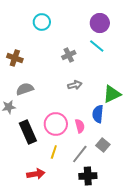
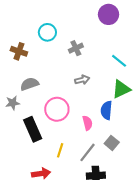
cyan circle: (42, 22) -> (47, 32), moved
cyan line: (97, 46) -> (119, 61), moved
pink circle: (56, 124) -> (57, 109), moved

